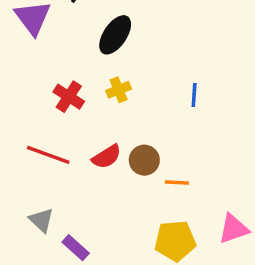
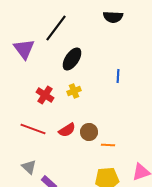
blue line: (194, 95) -> (118, 76), moved

